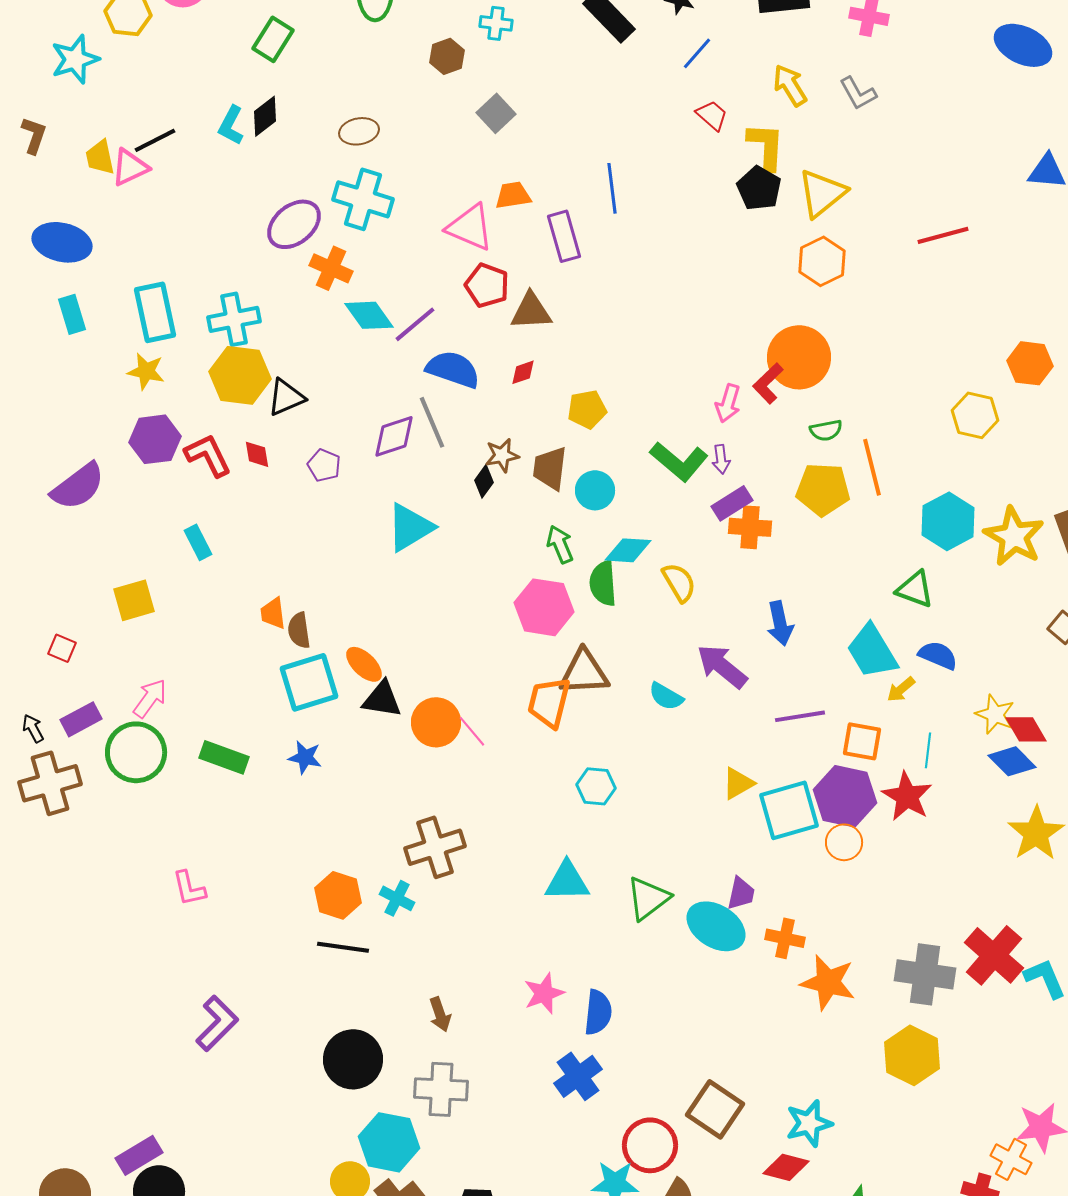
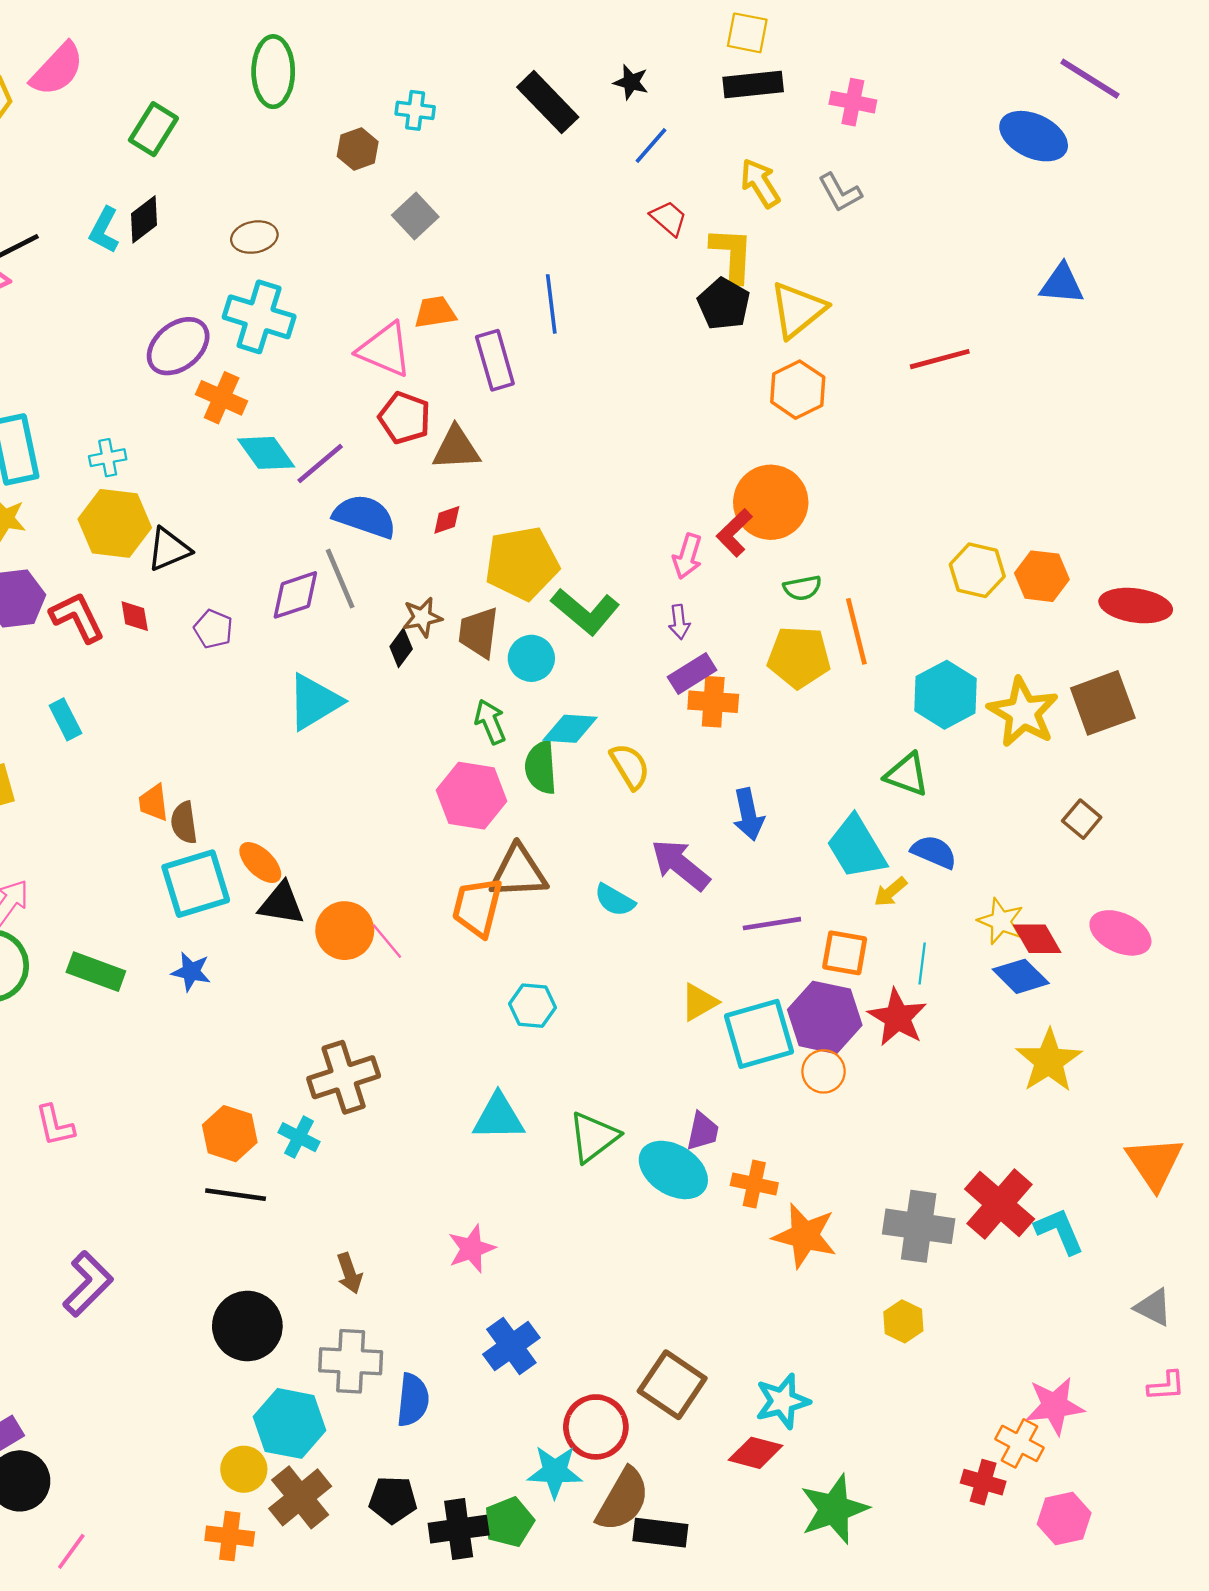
cyan cross: (234, 319) -> (108, 458), size x0.6
orange hexagon: (1030, 363) -> (1042, 576), moved
yellow pentagon: (587, 409) -> (522, 563), size x1.6
green L-shape: (679, 461) -> (585, 611), moved
blue semicircle: (598, 1012) -> (413, 1400), moved
yellow hexagon: (912, 1055) -> (903, 1321), size x0.6

